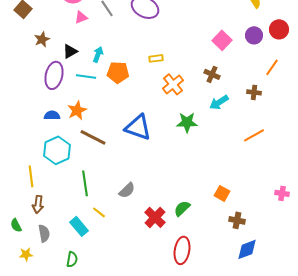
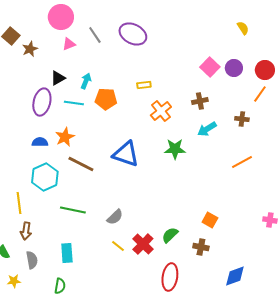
red circle: (279, 29) -> (265, 70), moved
purple circle: (254, 35) -> (234, 68), moved
brown star: (42, 39) -> (30, 49), moved
brown cross: (212, 74) -> (200, 101), turned -35
green line: (85, 183) -> (73, 210), turned -70
yellow line: (99, 212) -> (118, 246), moved
brown cross: (237, 220) -> (201, 247), moved
cyan rectangle: (79, 226) -> (67, 253), turned 36

